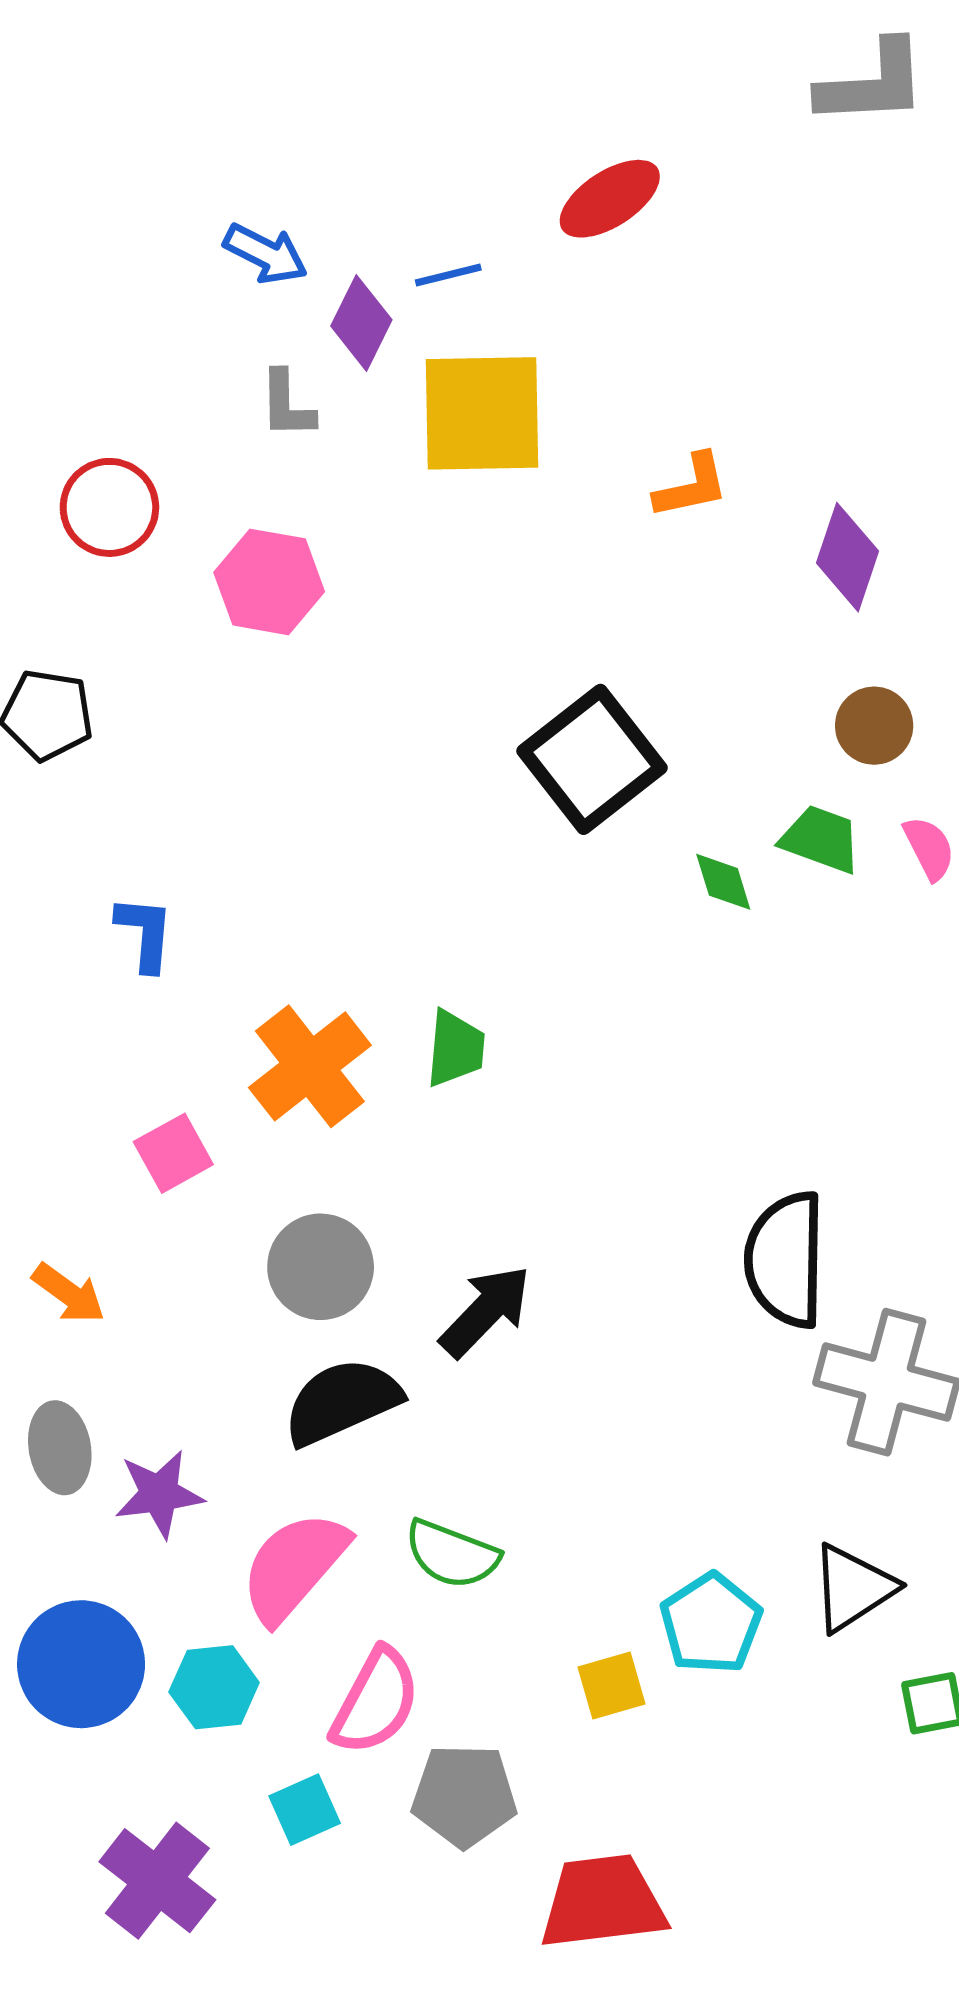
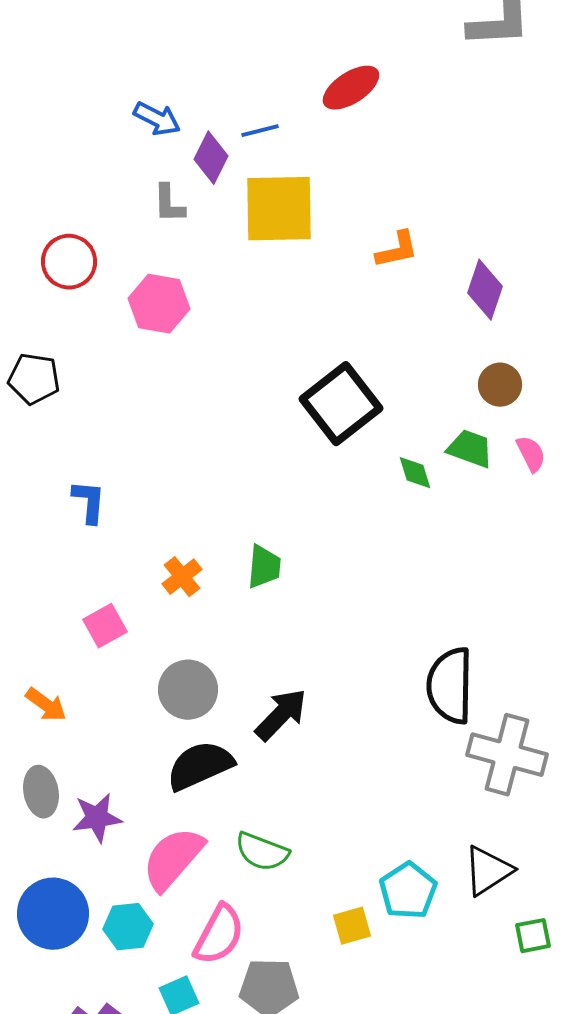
orange cross: (310, 1066) -> (182, 577), size x0.6

